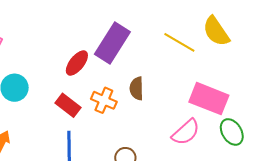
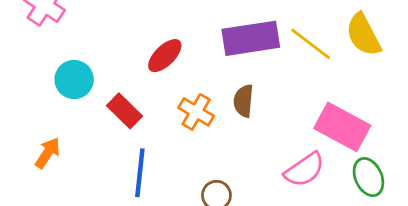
purple rectangle: (112, 43) -> (251, 38), moved, turned 42
red rectangle: (68, 105) -> (125, 111), moved

